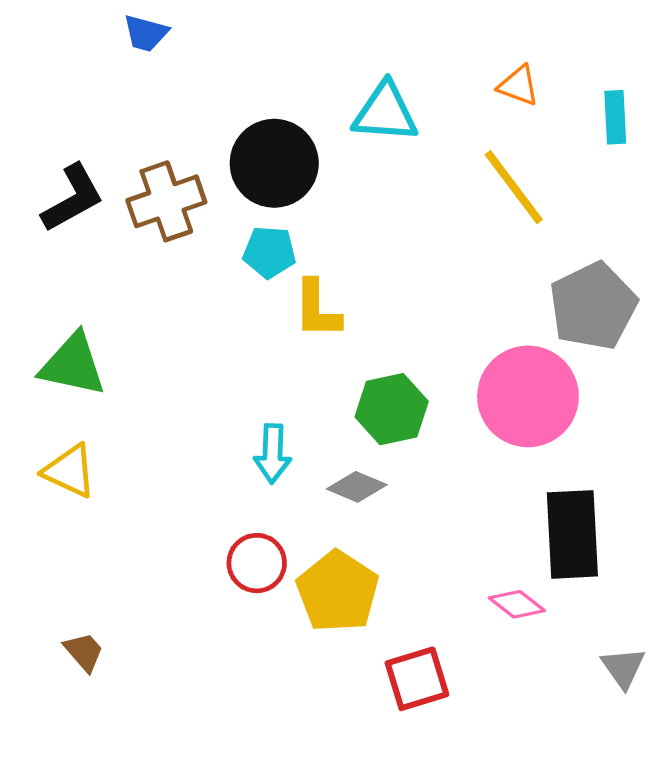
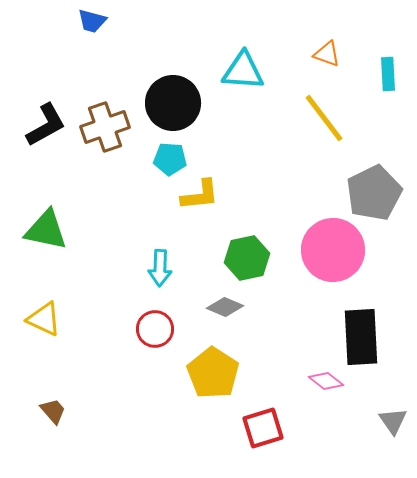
yellow L-shape: (317, 309) -> (200, 195), turned -96
cyan arrow: (273, 454) -> (160, 268), moved
yellow triangle: (70, 471) -> (44, 319), moved
red circle: (257, 563) -> (155, 329), moved

